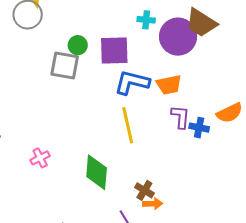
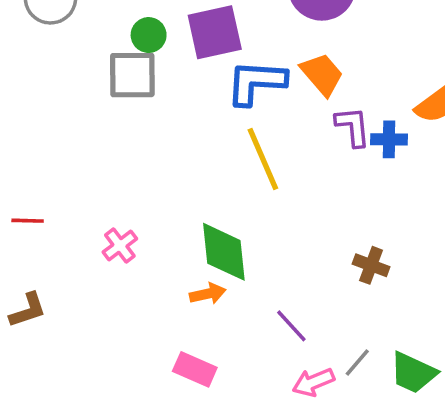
orange trapezoid: (169, 85) -> (322, 74), turned -108
brown cross: (144, 190) -> (371, 265), moved
orange arrow: (153, 204) -> (208, 294), moved

